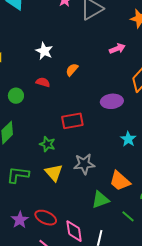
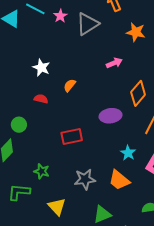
green circle: (16, 96) -> (19, 125), moved
green star: (47, 144) -> (42, 171), moved
yellow triangle: (54, 173) -> (57, 207), moved
orange trapezoid: (120, 181) -> (119, 180), moved

